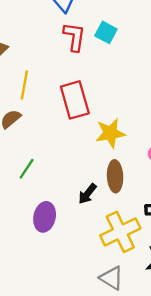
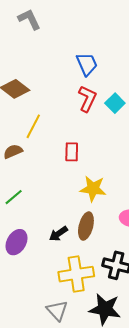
red rectangle: (75, 100) -> (72, 152), size x0.6

